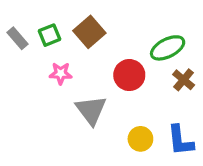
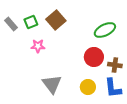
red circle: (129, 75) -> (94, 57), moved
brown cross: (184, 80) -> (115, 65), moved, turned -32
gray triangle: (91, 110) -> (52, 84), moved

